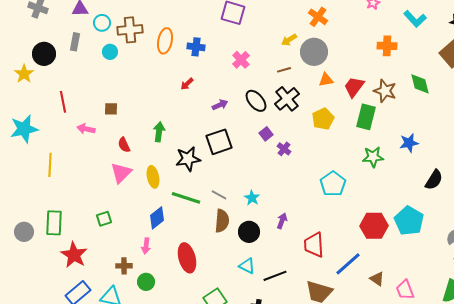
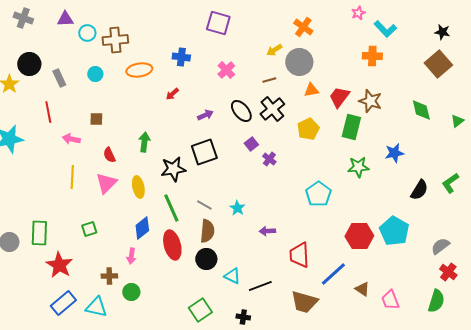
cyan L-shape: (415, 19) -> (385, 29), moved
orange ellipse: (165, 41) -> (139, 70), moved, turned 70
gray rectangle: (75, 42) -> (59, 78), moved, turned -36
cyan circle: (110, 52) -> (95, 74), moved
green diamond: (420, 84) -> (421, 110), moved
yellow line: (50, 165) -> (72, 177), moved
green line: (186, 198) -> (171, 208), turned 48
purple arrow: (282, 221) -> (267, 231), turned -112
black circle: (249, 232) -> (206, 259), moved
red ellipse: (187, 258) -> (172, 245), moved

